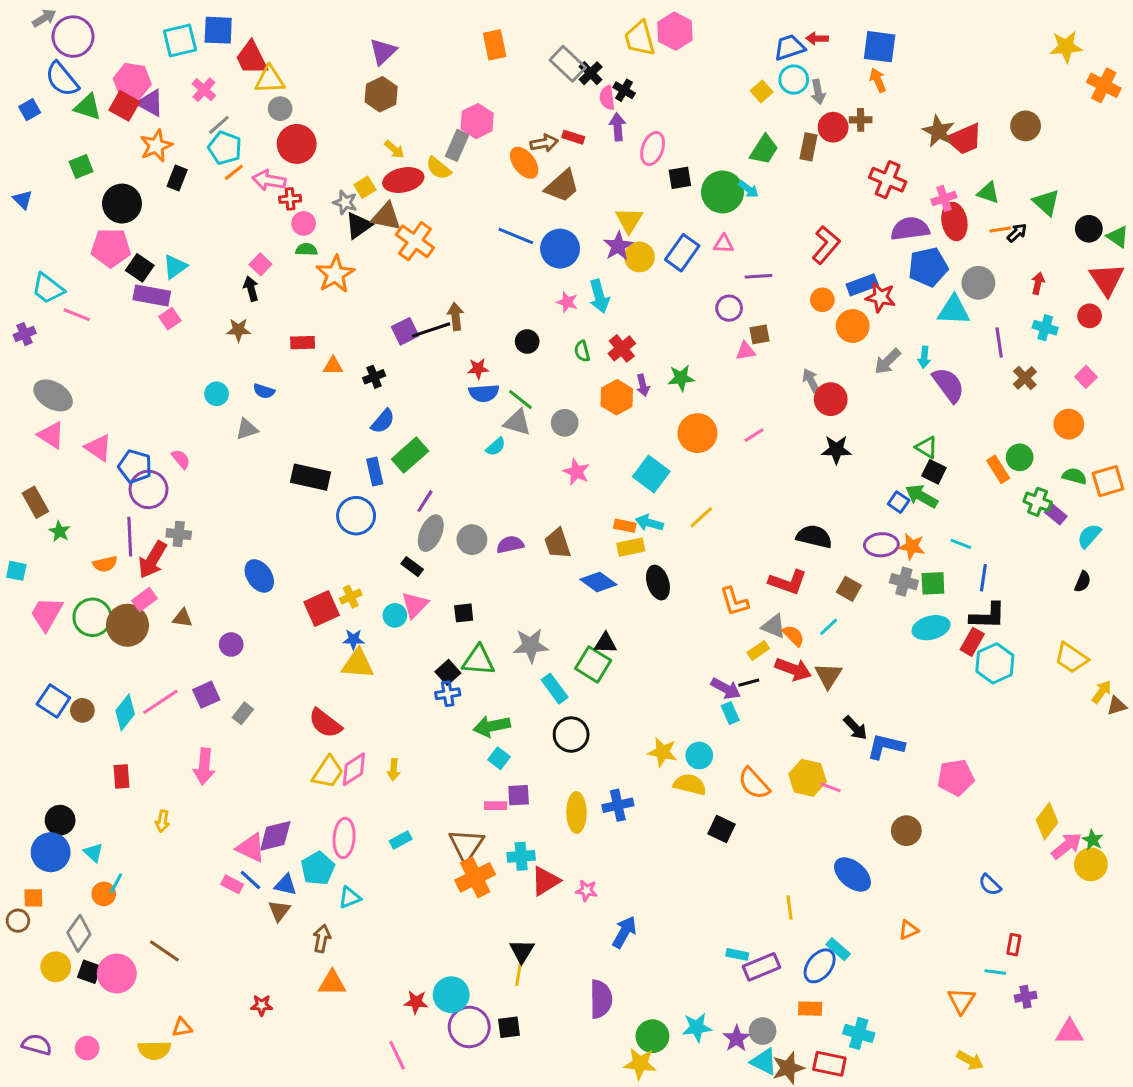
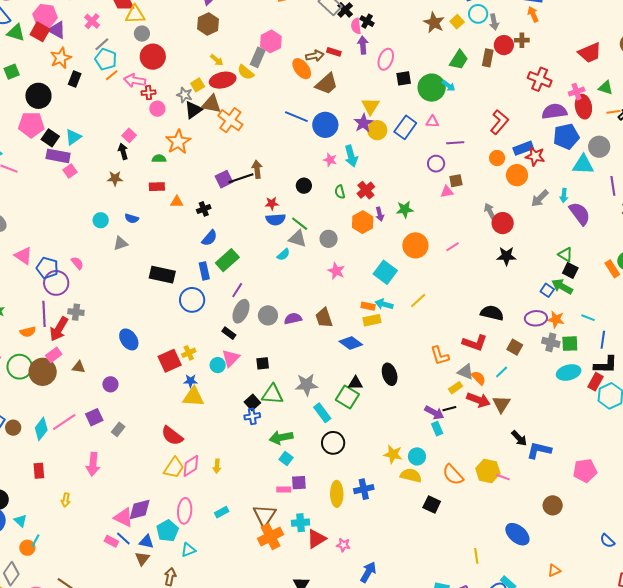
brown star: (938, 131) -> (434, 23), moved
green semicircle: (306, 249) -> (159, 159), moved
black ellipse: (658, 583) -> (390, 374), moved

